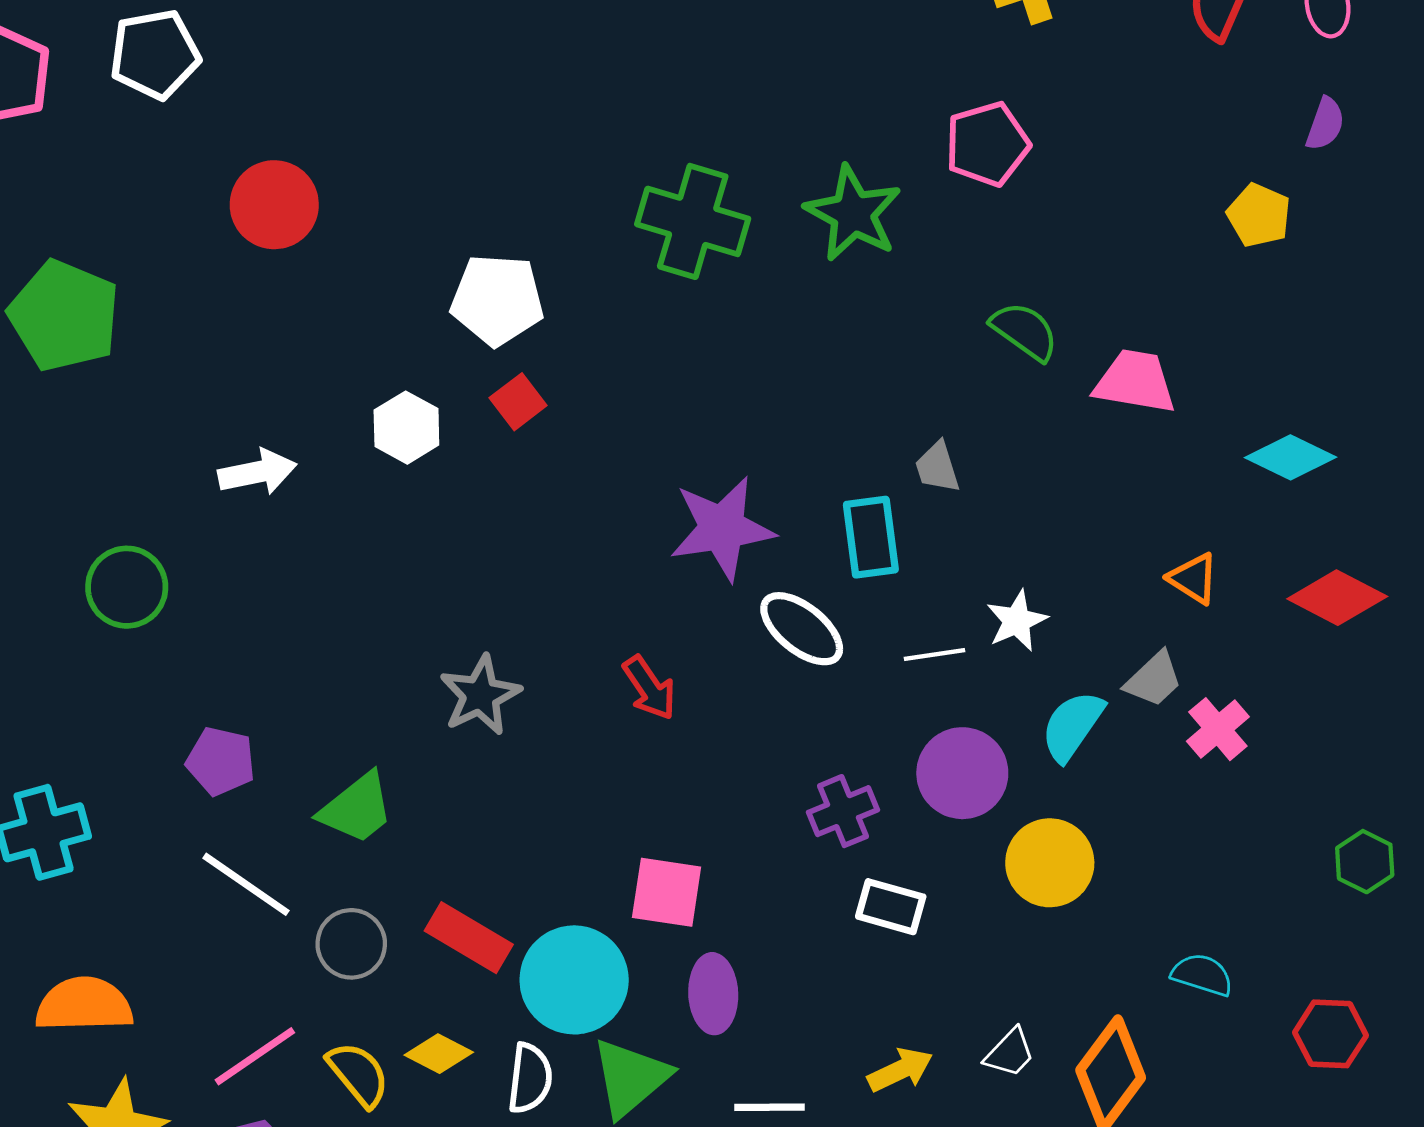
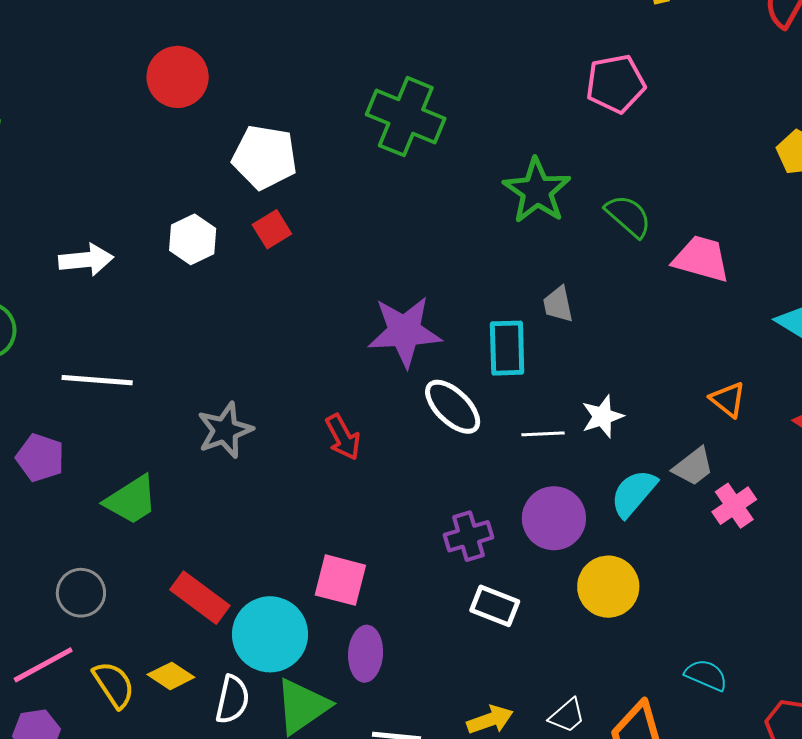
red circle: (274, 205) -> (178, 77), moved
green star: (853, 213) -> (537, 191), moved
white line: (246, 884) -> (97, 380), moved, turned -36
gray circle: (351, 944) -> (81, 593), moved

